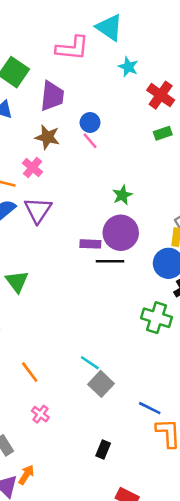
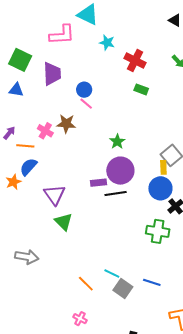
green rectangle: (163, 133) -> (141, 89), turned 48
brown star: (47, 137) -> (66, 124), moved
purple triangle: (38, 210) -> (55, 195), moved
green triangle: (17, 281) -> (64, 222), moved
orange line: (30, 372) -> (86, 284), moved
blue line: (150, 408) -> (152, 282), moved

